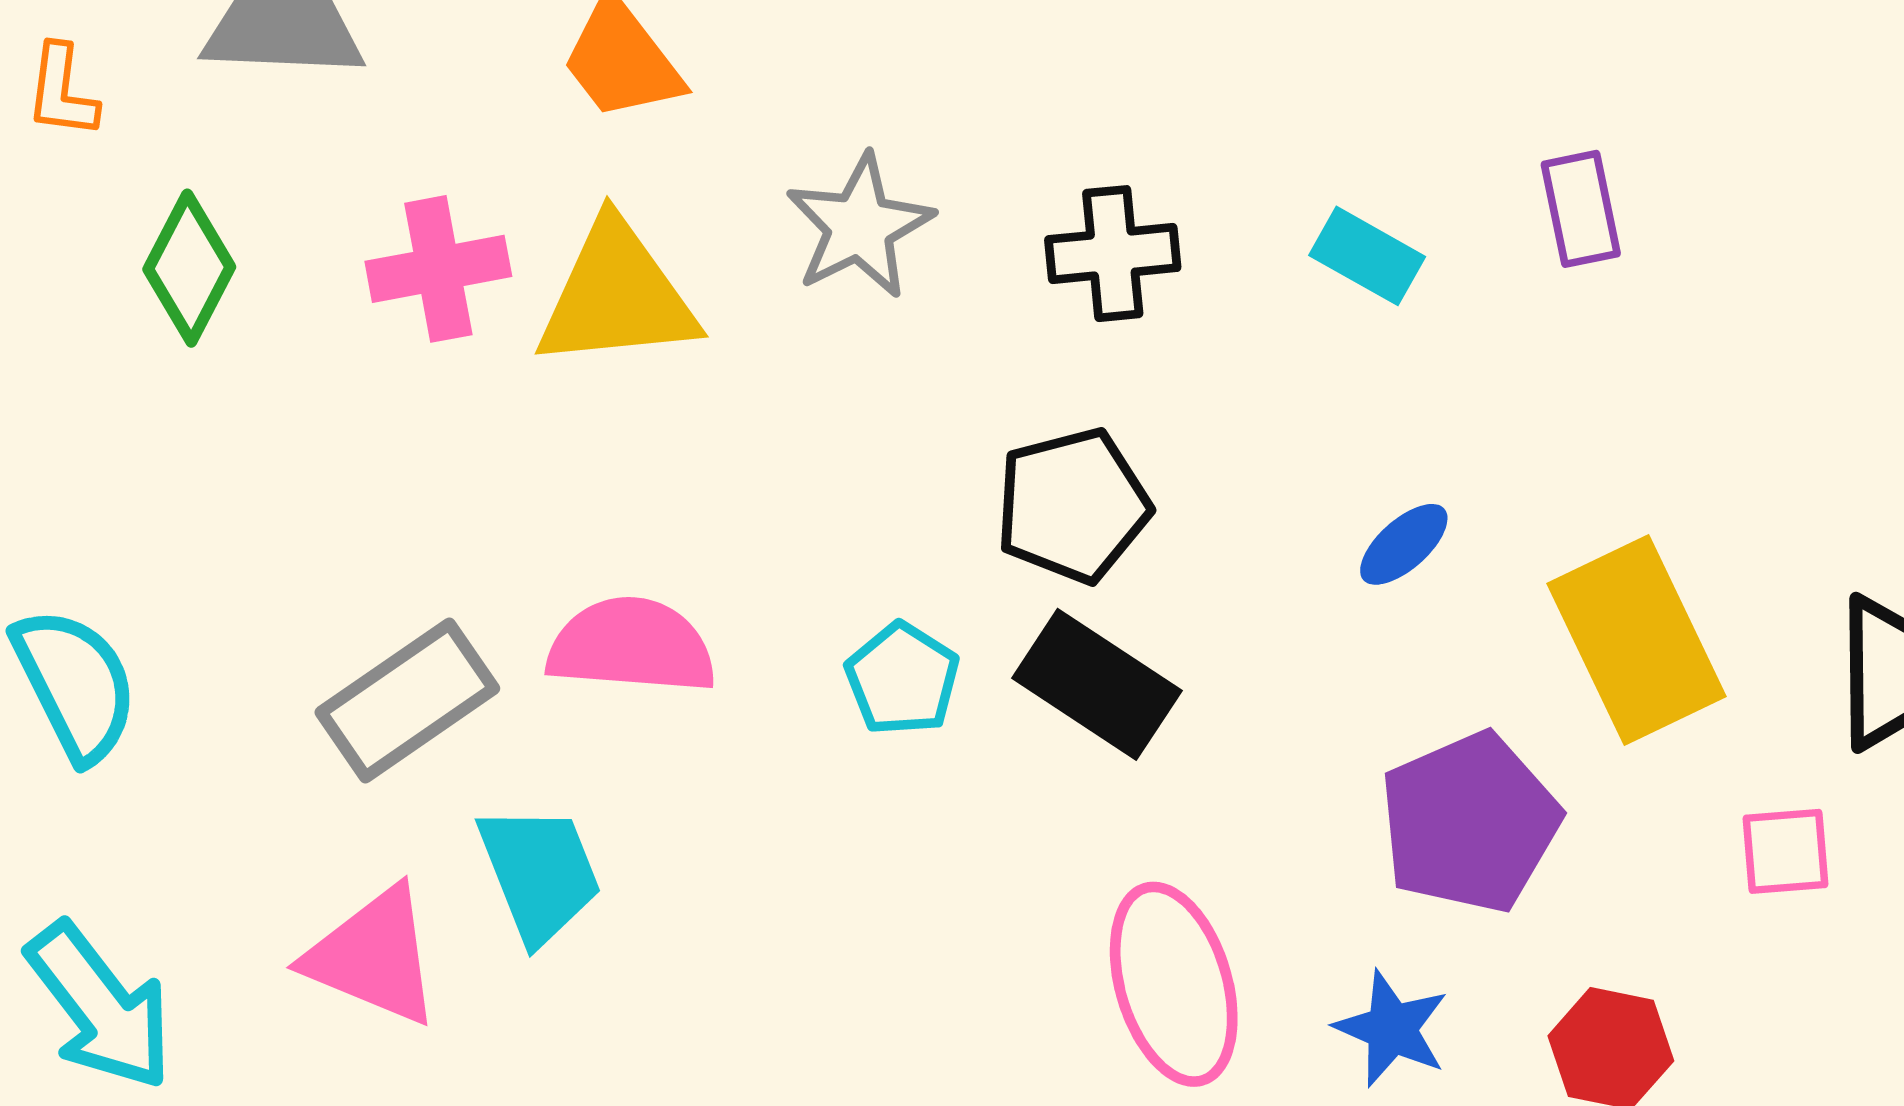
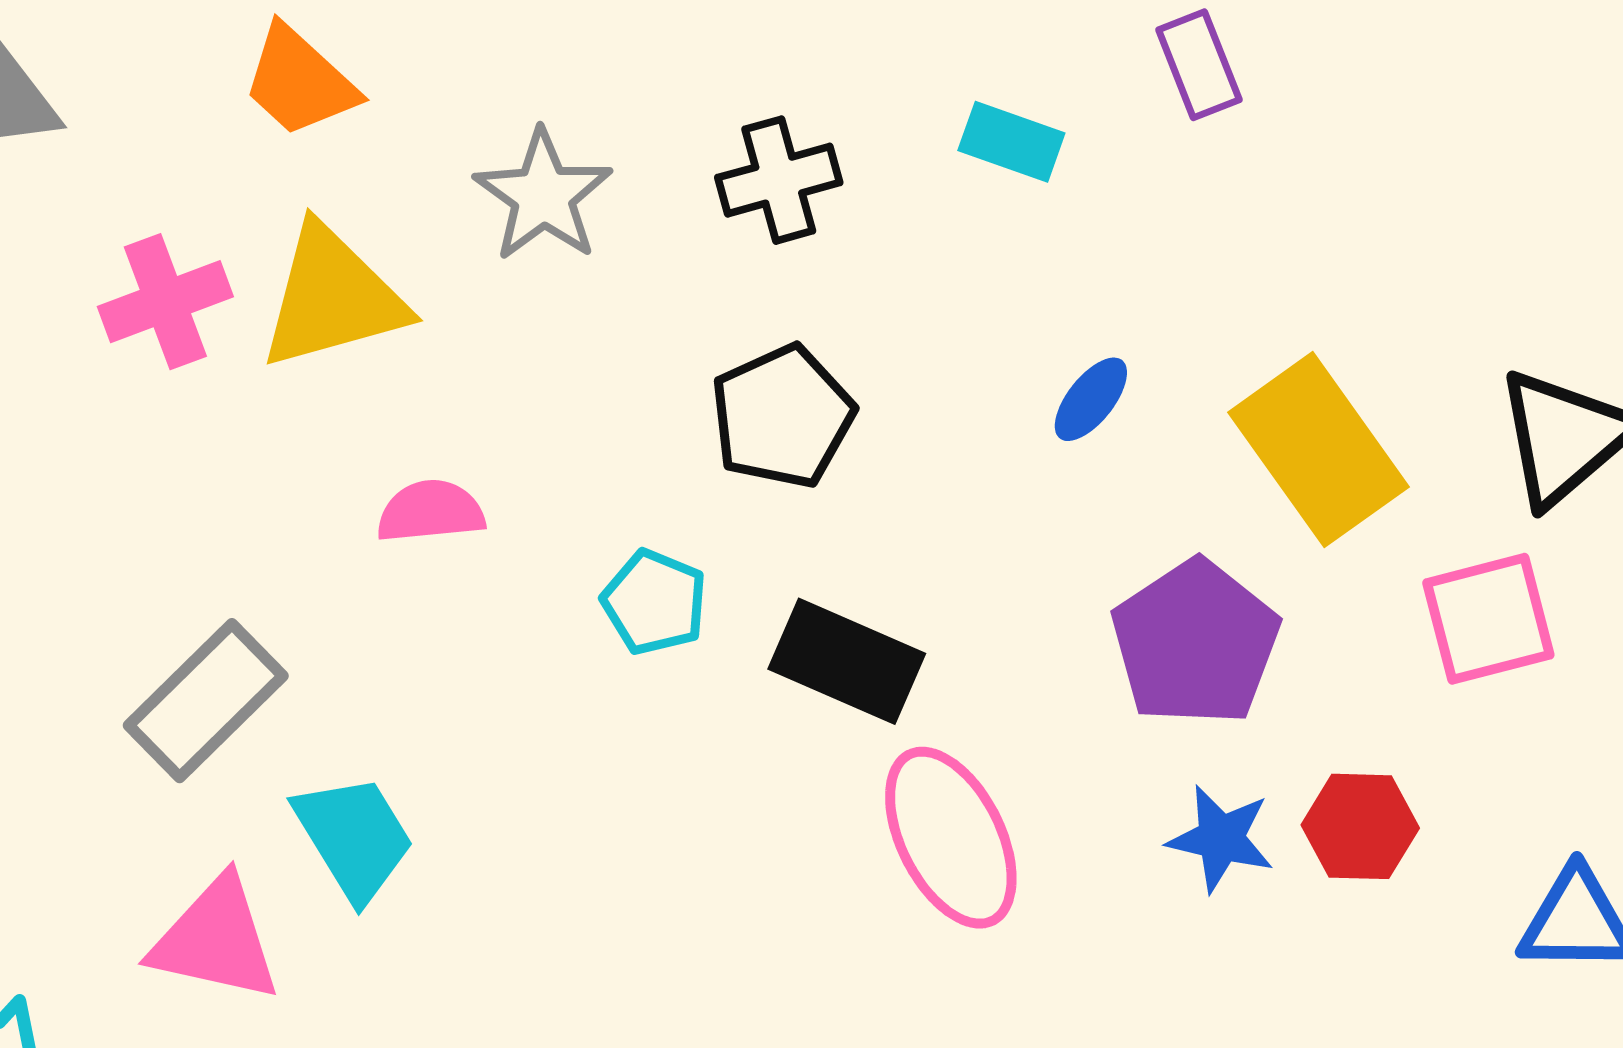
pink semicircle: (631, 646) -> (431, 511), moved, size x0.7
black rectangle: (1097, 684) -> (847, 661), moved
pink square: (1785, 851) -> (1488, 619), size x1.5
blue star: (1392, 1029) -> (1221, 838), moved

